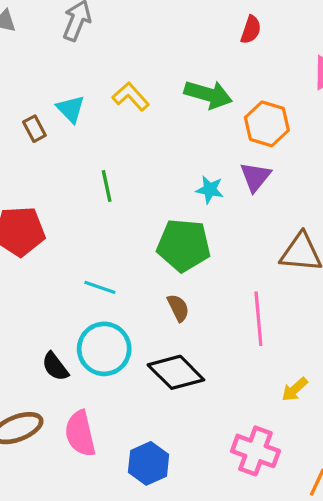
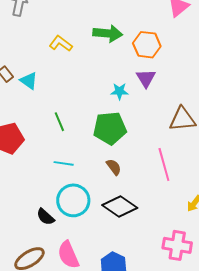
cyan triangle: (71, 109) -> (29, 81), moved
green line: (107, 186) -> (59, 122), moved

